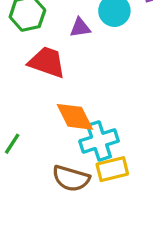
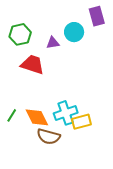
orange diamond: (75, 117) -> (37, 117), moved
yellow rectangle: (112, 169) -> (81, 122), moved

